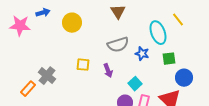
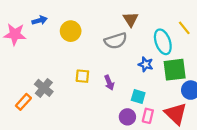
brown triangle: (118, 12) -> (131, 19), moved
gray semicircle: (118, 45) -> (116, 41), moved
green square: (169, 59) -> (175, 70), size x1.6
cyan square: (135, 84) -> (138, 97), turned -32

